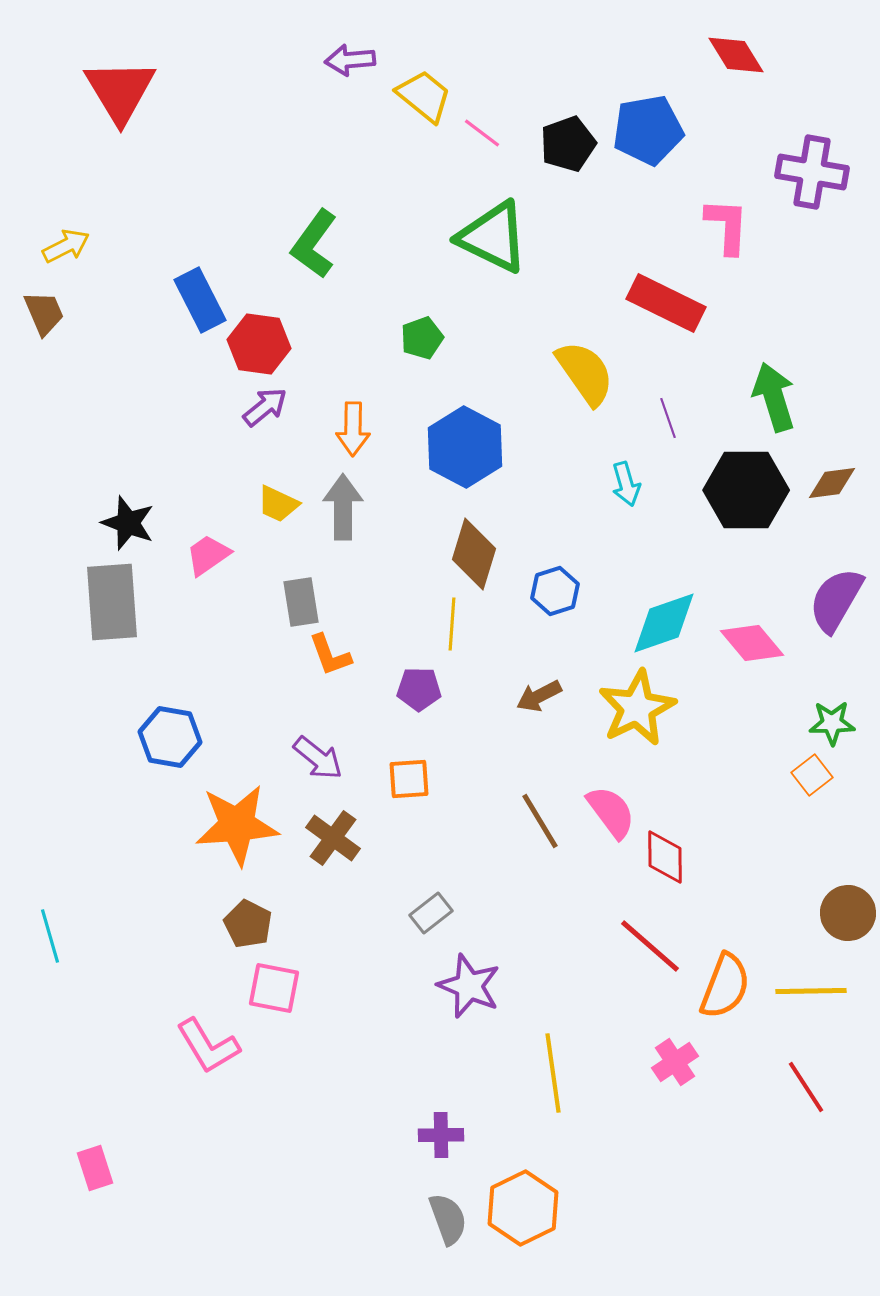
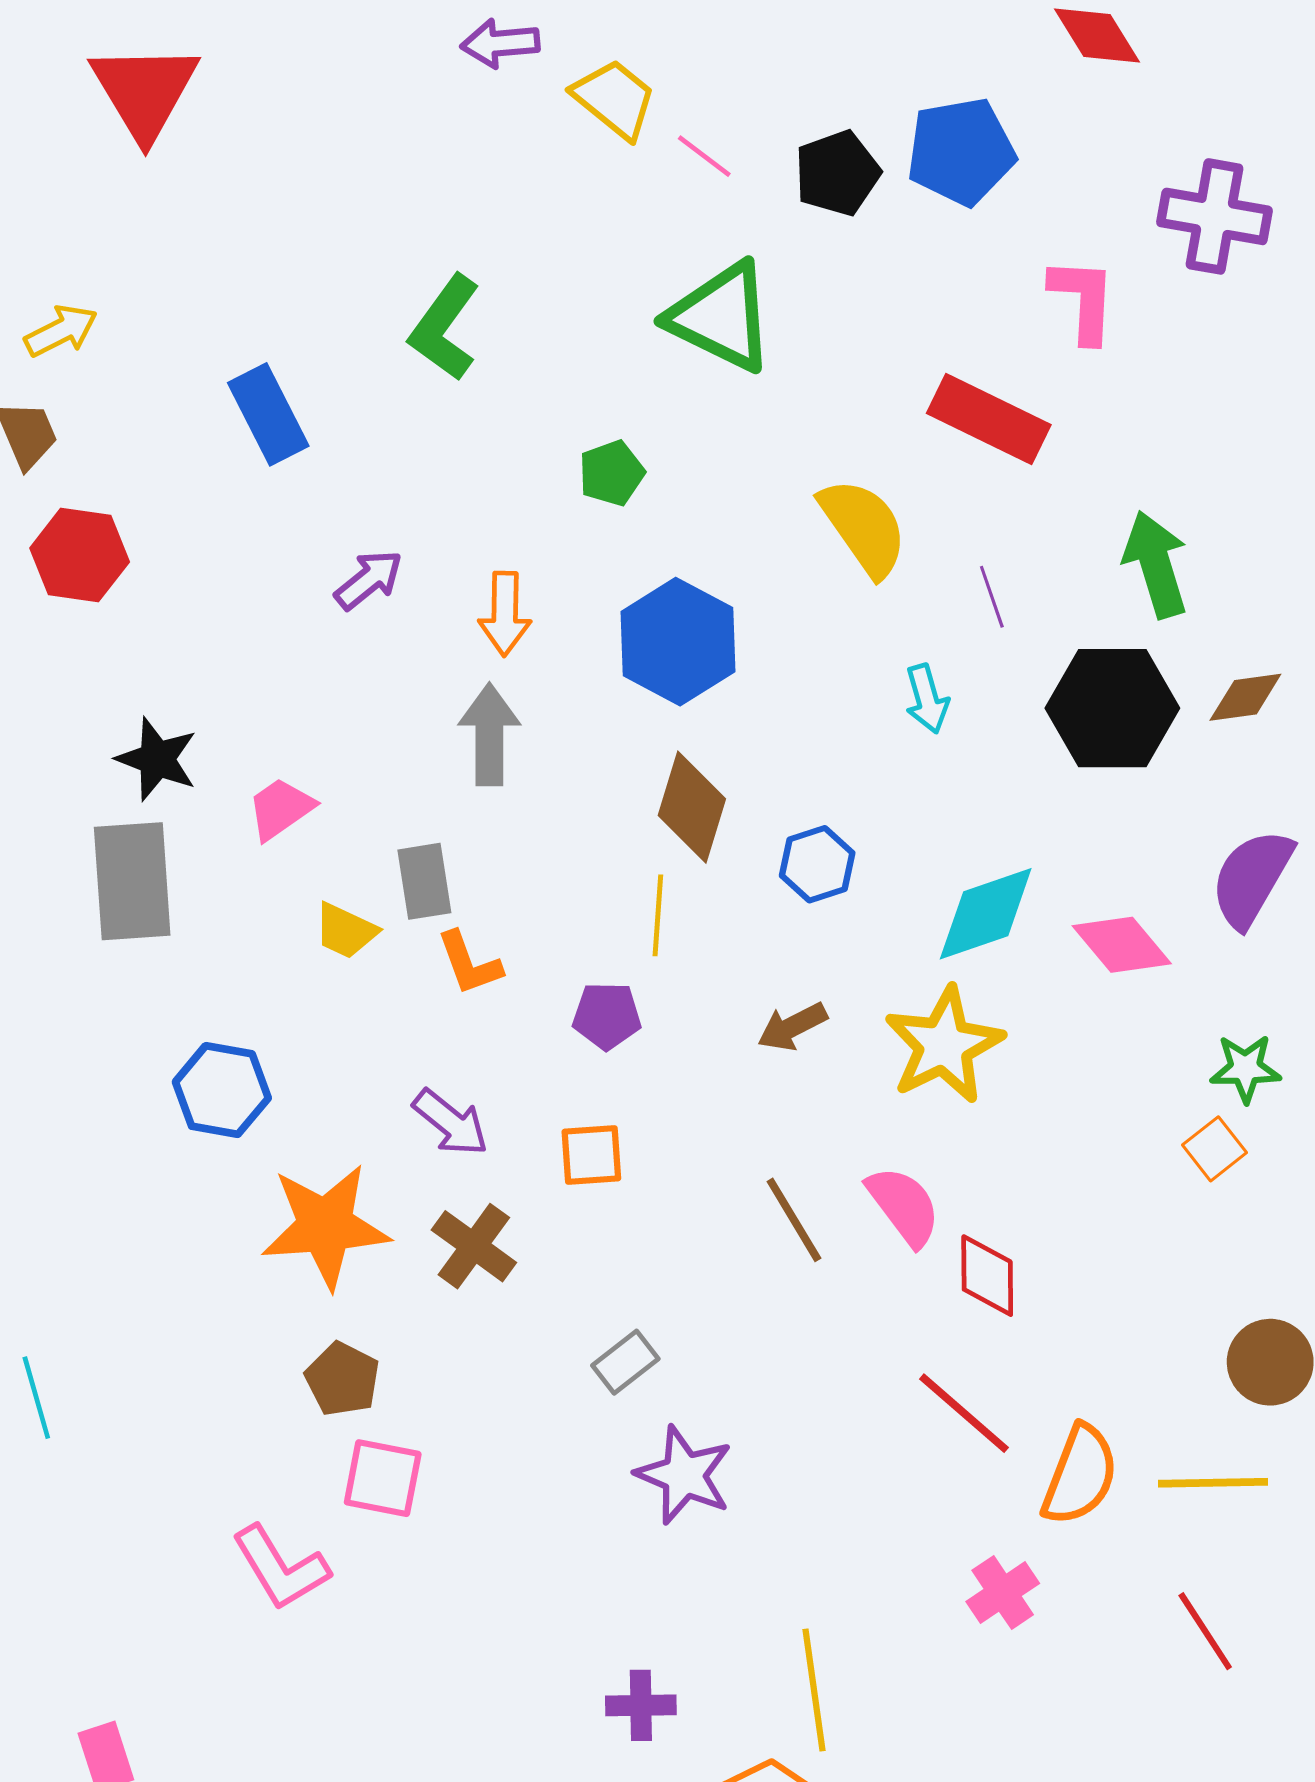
red hexagon: (259, 344) -> (80, 555), moved
yellow trapezoid: (278, 504) -> (346, 931), moved
yellow line: (553, 1073) -> (814, 1690), moved

